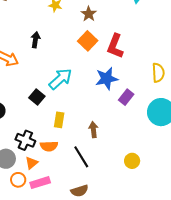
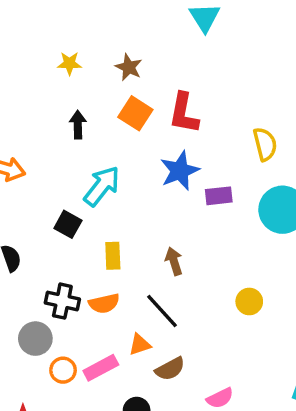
black arrow: (35, 40) -> (78, 125), moved
purple rectangle: (126, 97) -> (219, 196), turned 56
orange triangle: (32, 163) -> (140, 345), moved, turned 32

